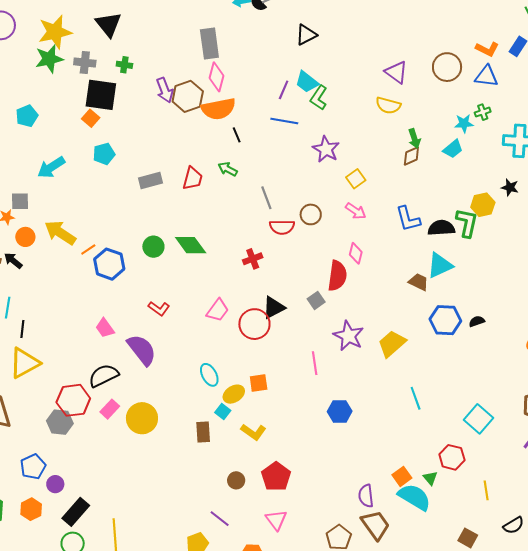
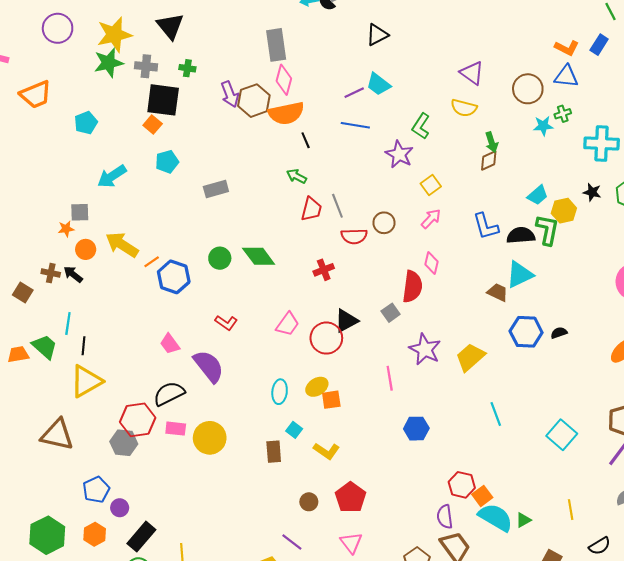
brown circle: (447, 67) -> (528, 89), moved
purple line: (284, 90) -> (354, 93), turned 42
green L-shape: (319, 98) -> (421, 126), moved
cyan trapezoid: (453, 149) -> (538, 195), moved
red trapezoid: (193, 178) -> (311, 209), moved
pink arrow: (356, 211) -> (431, 219), turned -80
cyan ellipse: (209, 375) -> (280, 392), turned 35
yellow ellipse: (234, 394) -> (317, 387), moved
pink rectangle: (110, 409) -> (176, 429), turned 54
red hexagon: (452, 457) -> (462, 485), moved
green triangle: (430, 478) -> (523, 520), moved, turned 42

